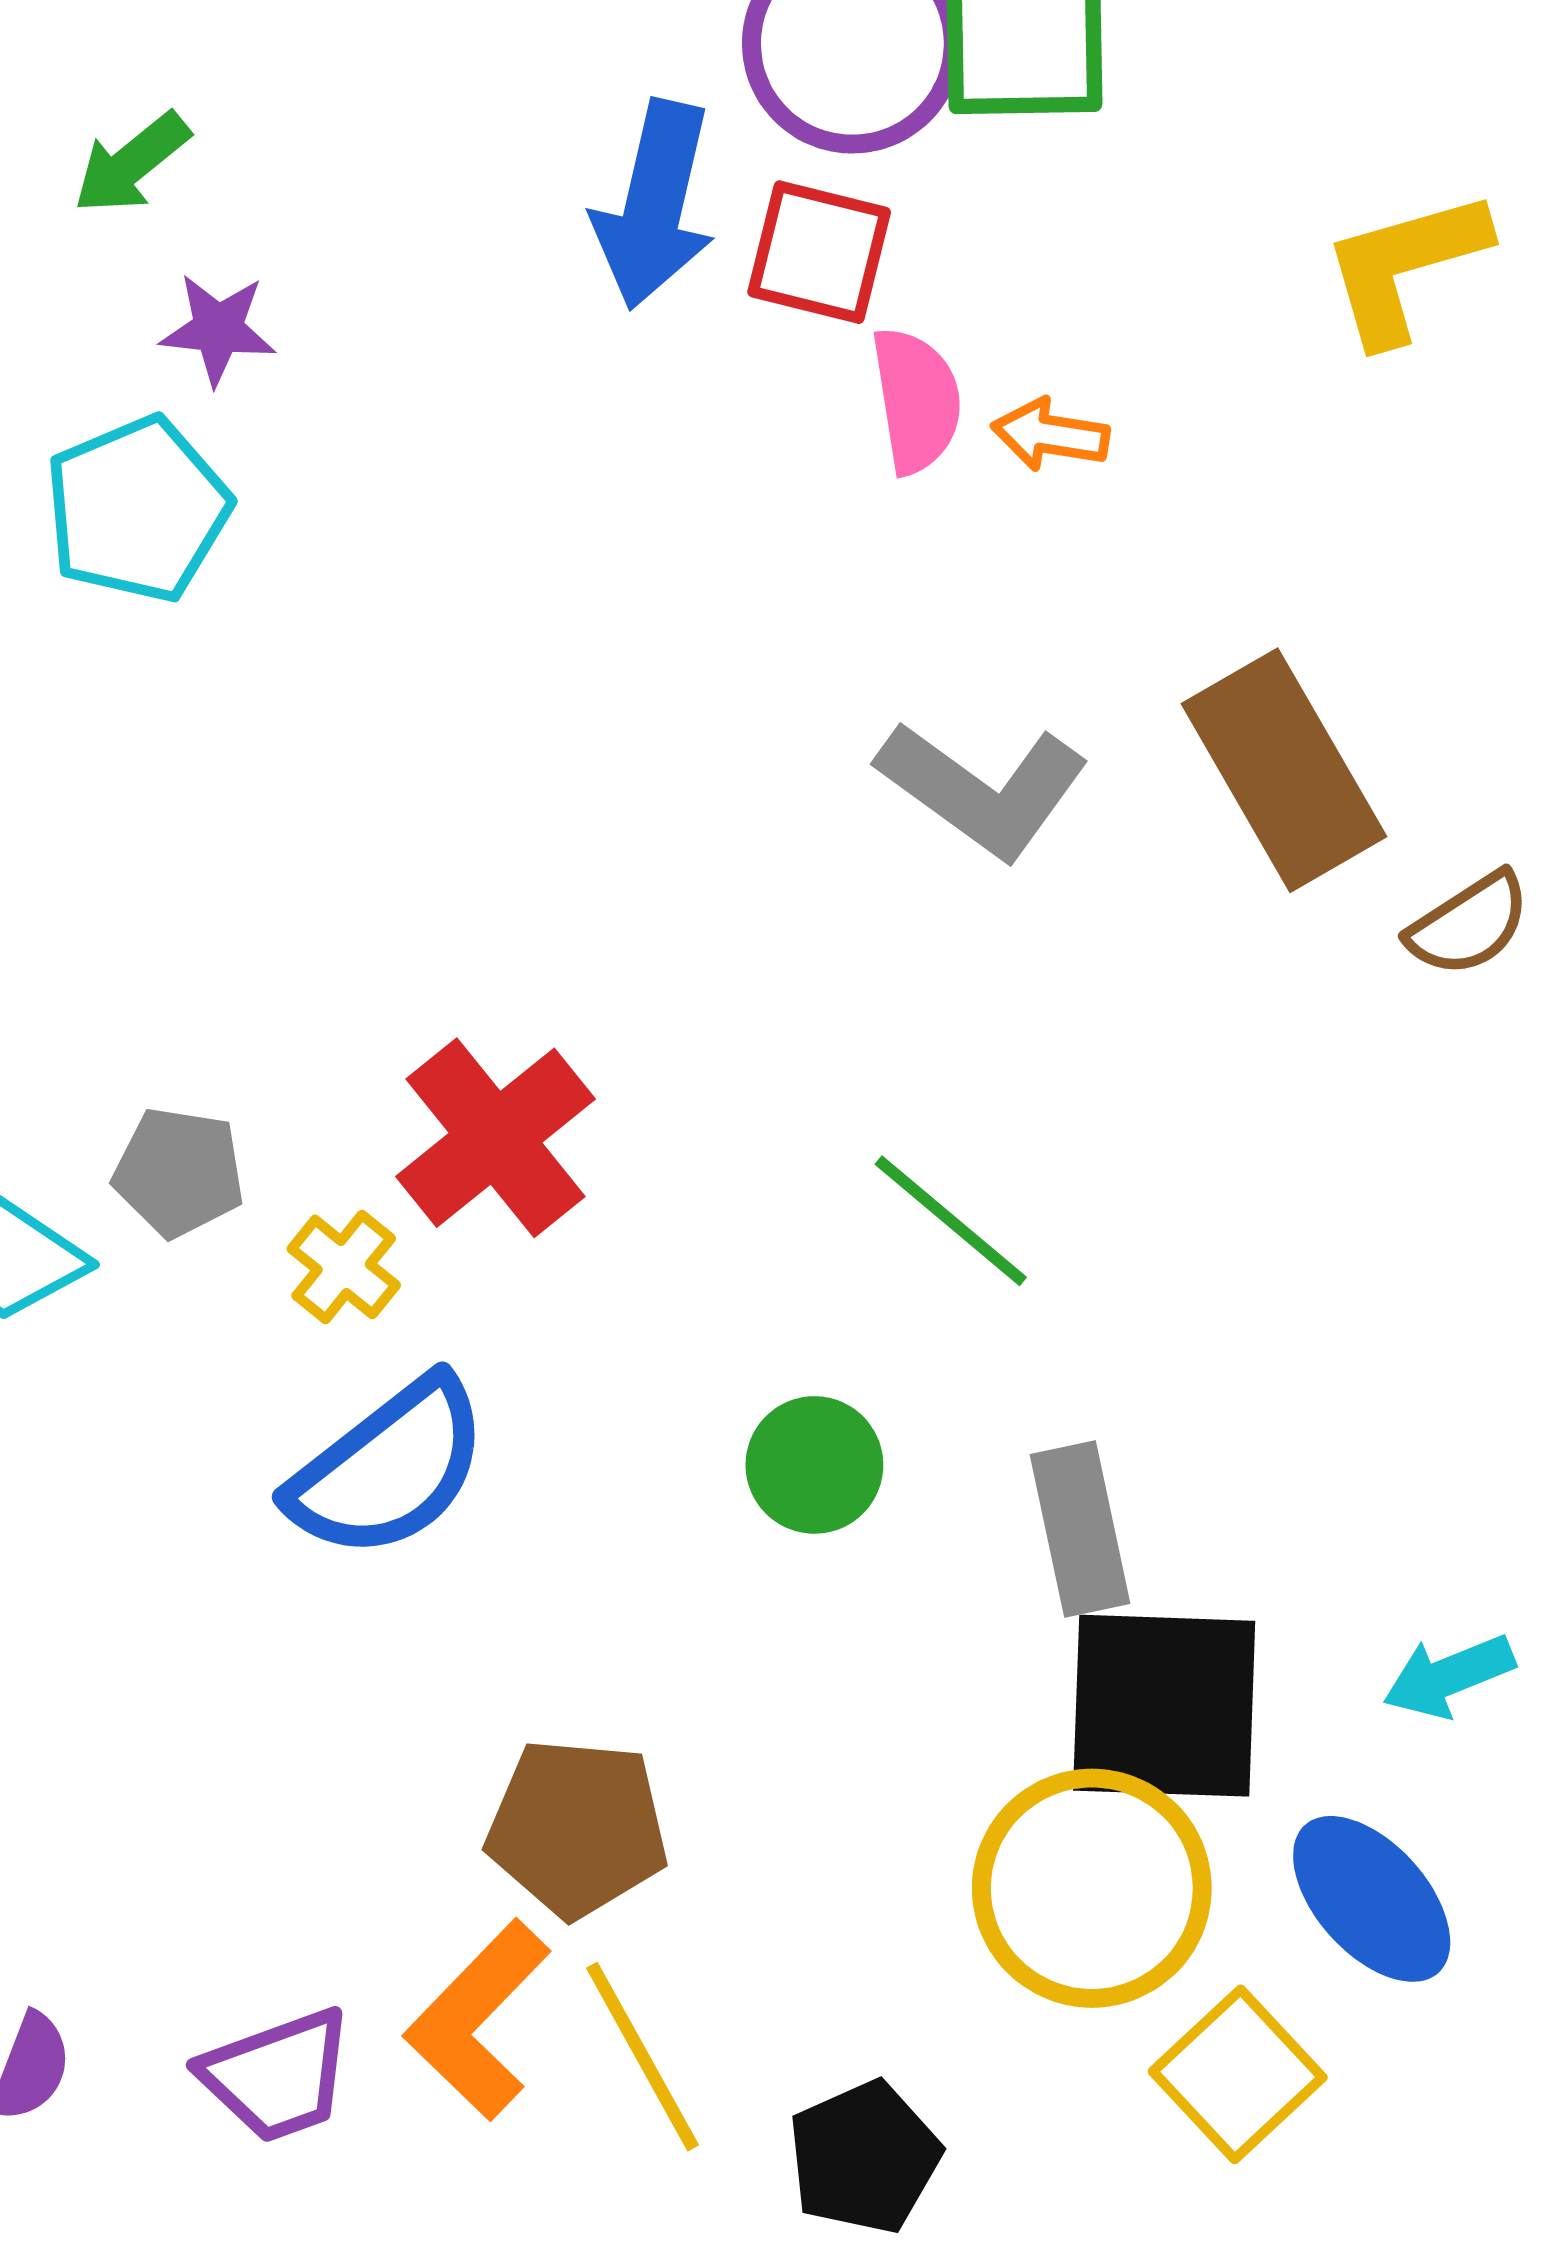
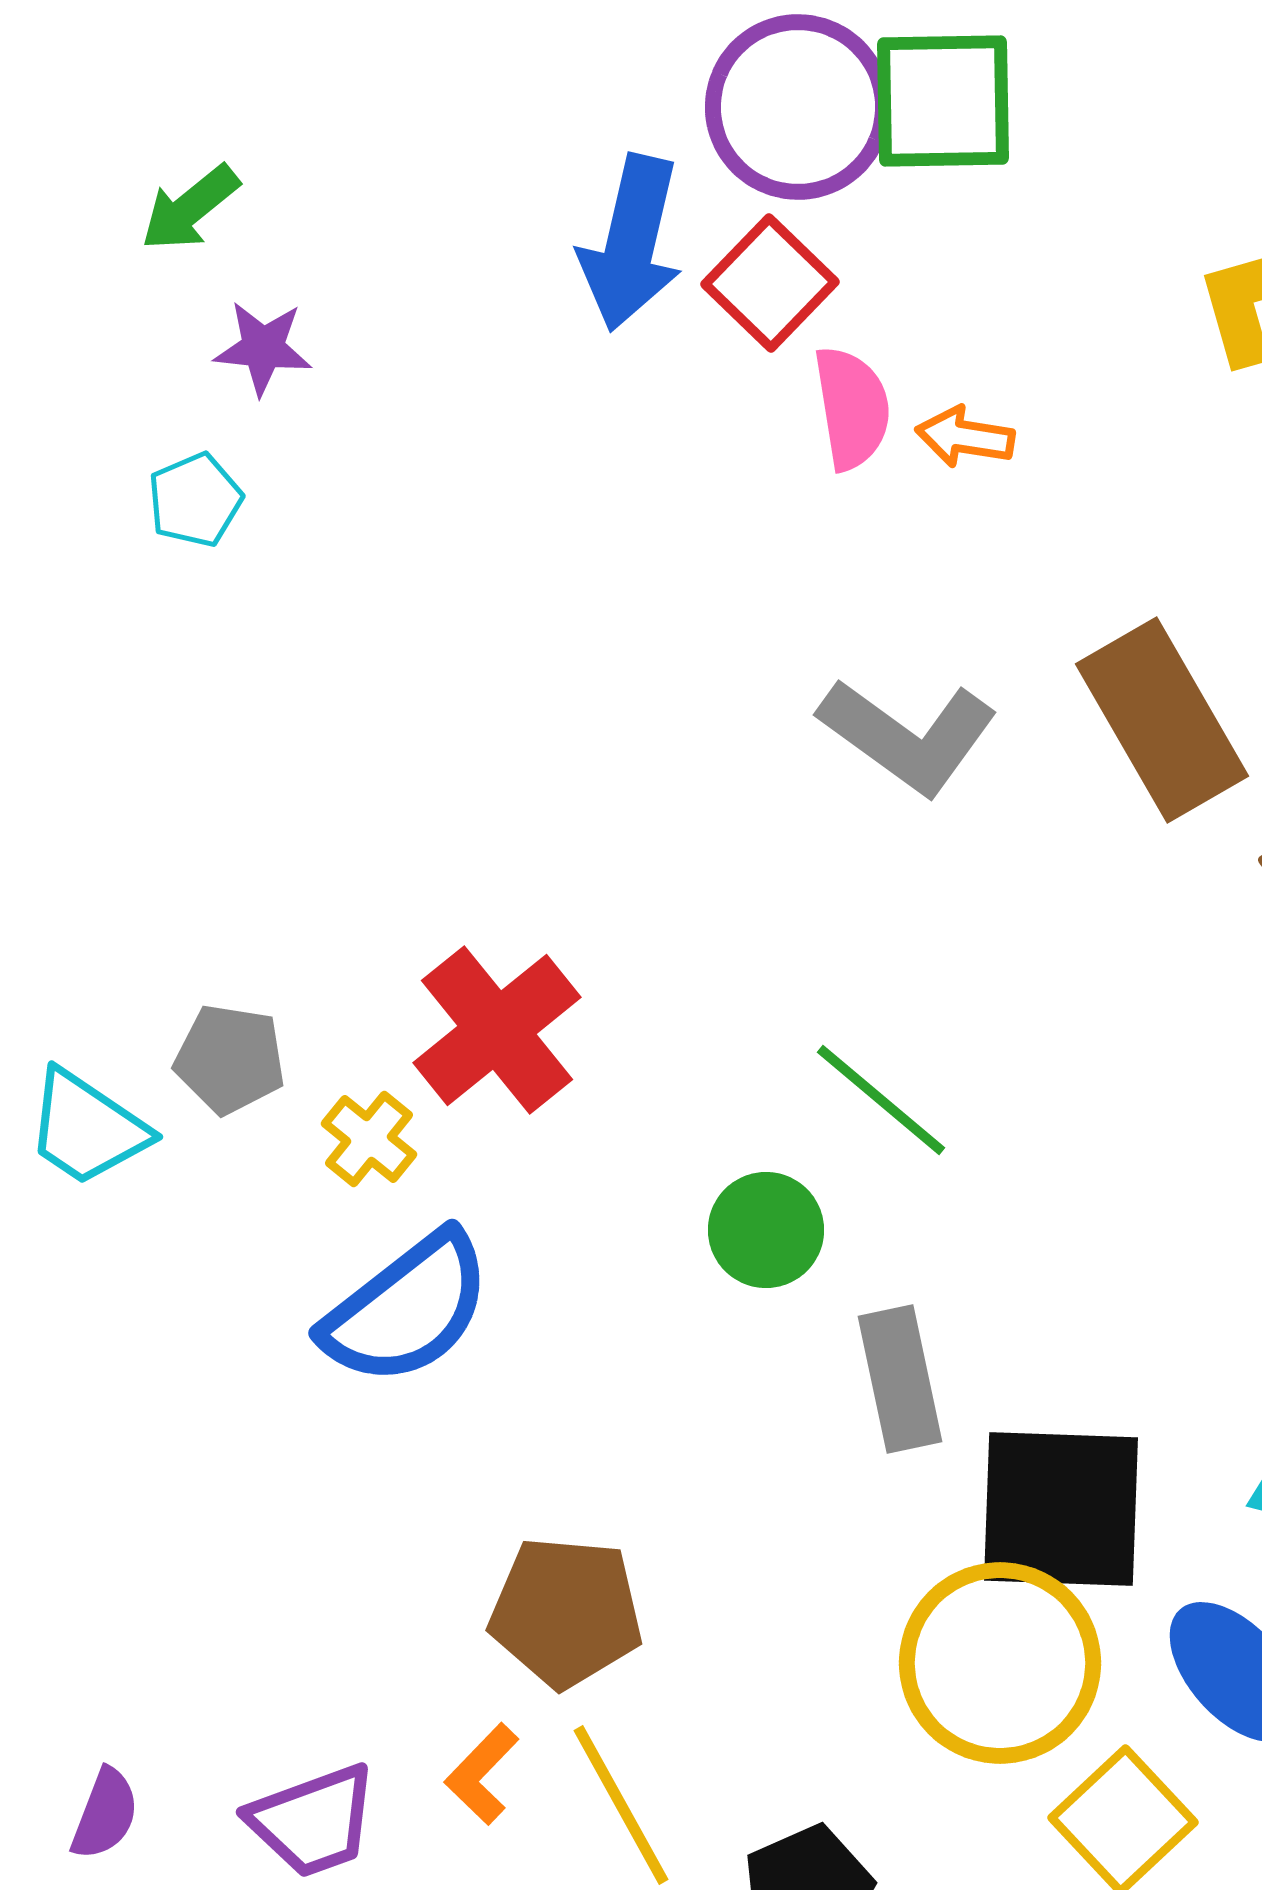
red square: (819, 252) -> (770, 283), turned 30
cyan pentagon: (137, 509) -> (195, 500), size x0.6
green circle: (814, 1465) -> (766, 1230), moved
gray rectangle: (1080, 1529) -> (900, 1379), moved
orange L-shape: (478, 2020) -> (482, 1774), size x0.6

